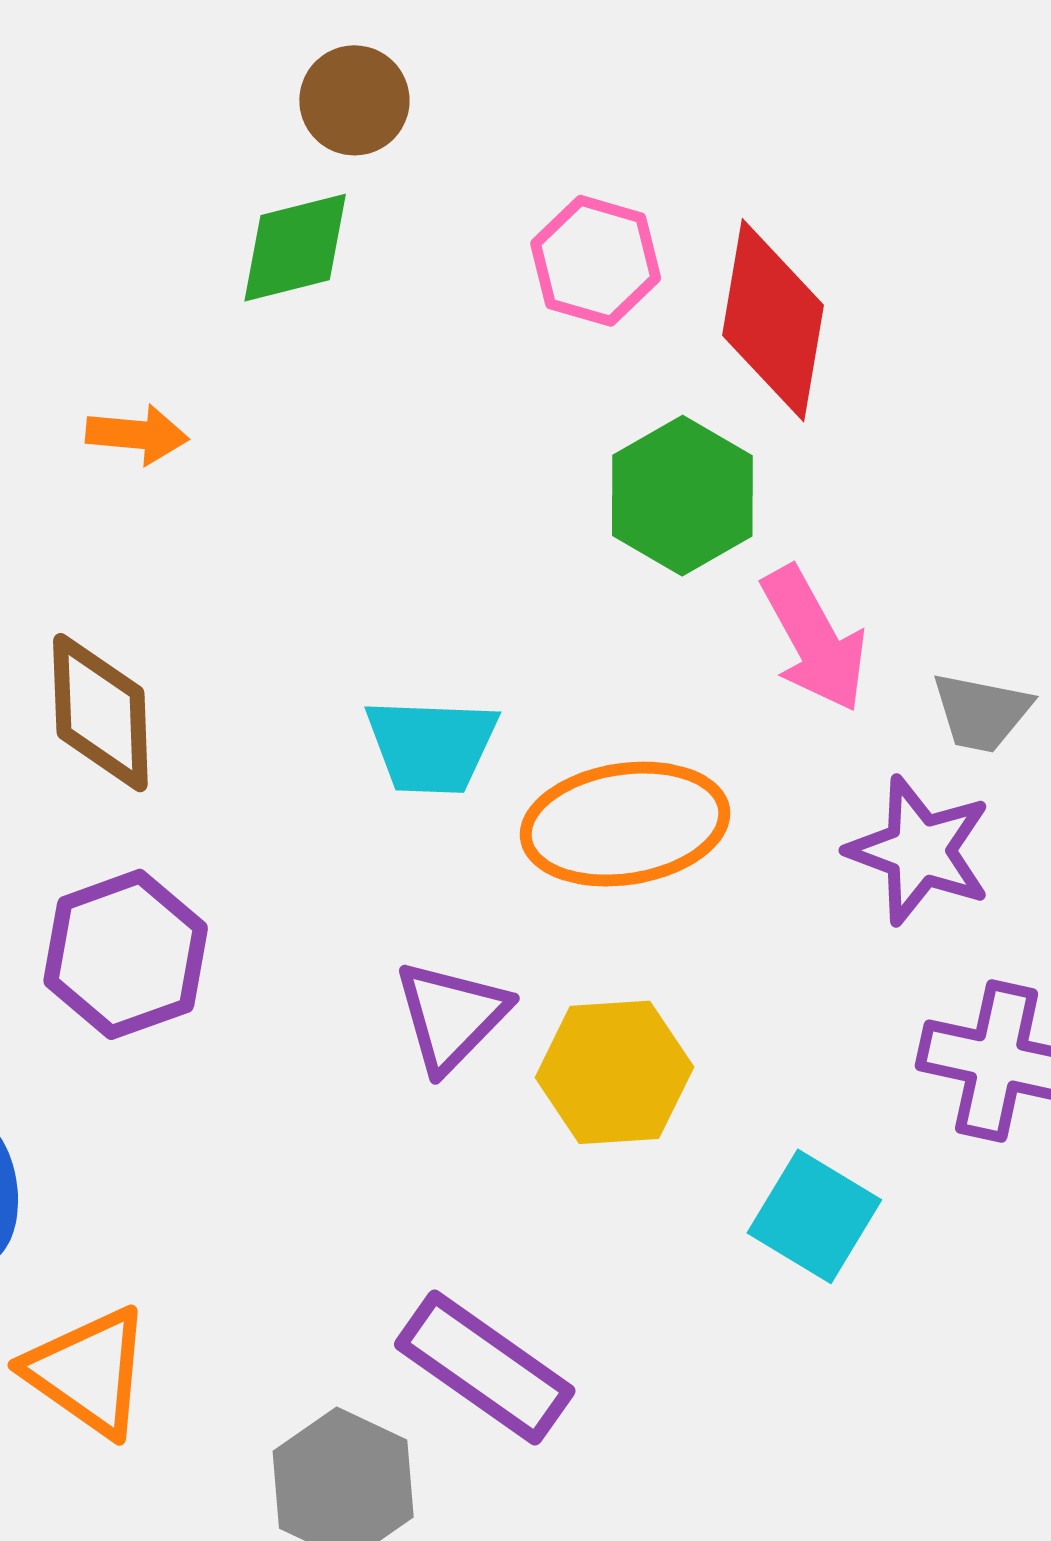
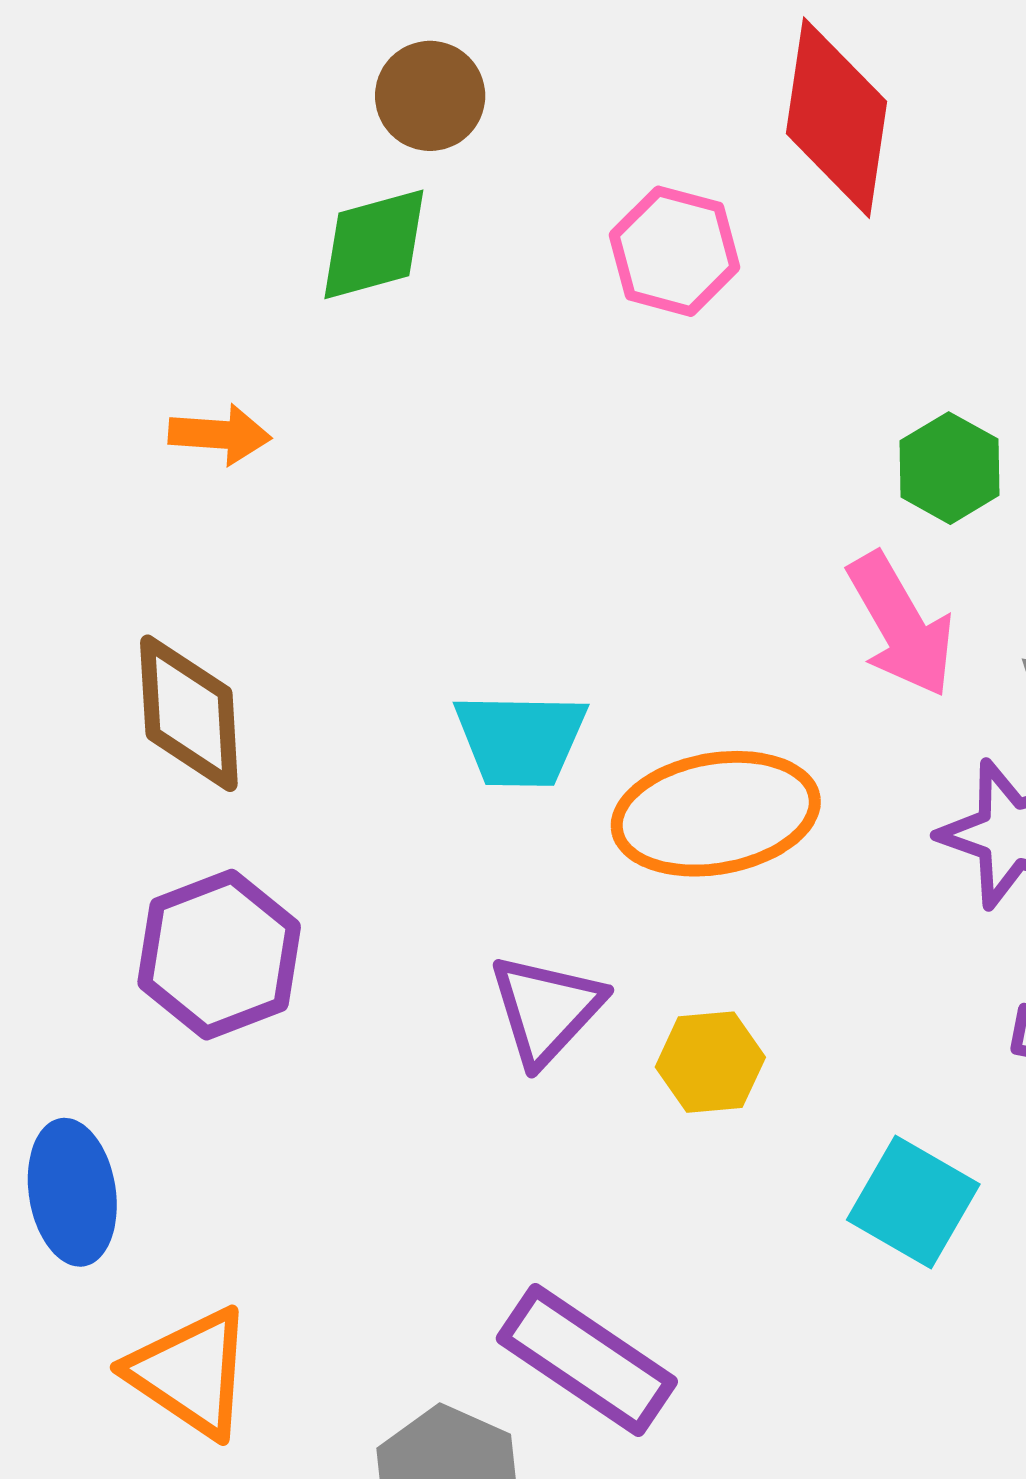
red diamond: (773, 320) -> (837, 118), moved
green hexagon: (682, 496) -> (950, 468), moved, size x0.7
yellow hexagon: (614, 1072) -> (710, 1062), size x0.7

